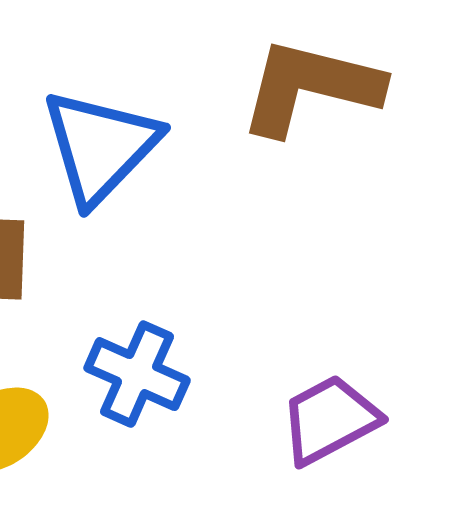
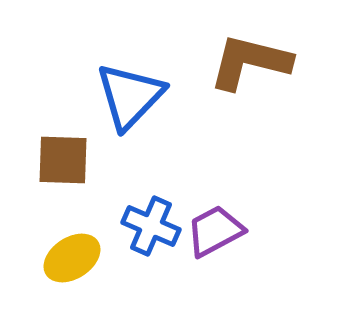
purple trapezoid: (330, 420) -> (215, 231), moved

